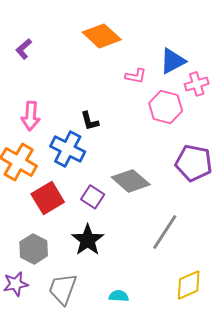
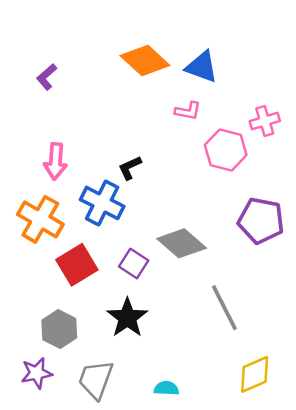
blue triangle: (173, 61) -> (202, 67), moved, turned 48
black L-shape: (90, 121) -> (130, 168), turned 80
gray line: (165, 232) -> (224, 308), turned -60

